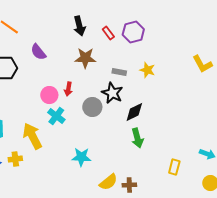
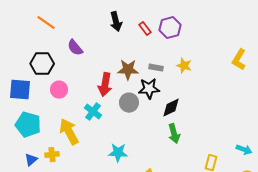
brown star: (85, 58) -> (128, 70), moved
yellow L-shape: (202, 64) -> (239, 60), turned 60
red arrow: (68, 89) -> (105, 85), size x1.6
black star: (112, 93) -> (149, 89), turned -30
pink circle: (49, 95) -> (59, 90), moved

